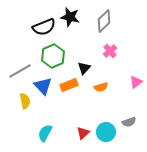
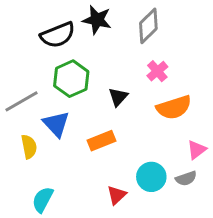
pink triangle: (136, 82) -> (197, 150), moved
orange rectangle: (69, 85) -> (101, 141), moved
orange semicircle: (101, 87) -> (174, 107), moved, size x1.6
cyan circle: (106, 132) -> (151, 177), moved
cyan semicircle: (45, 133) -> (43, 200), moved

